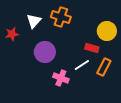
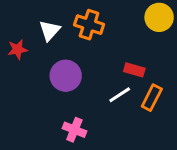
yellow circle: (107, 31) -> (159, 17), moved
pink cross: (61, 78) -> (74, 130), moved

